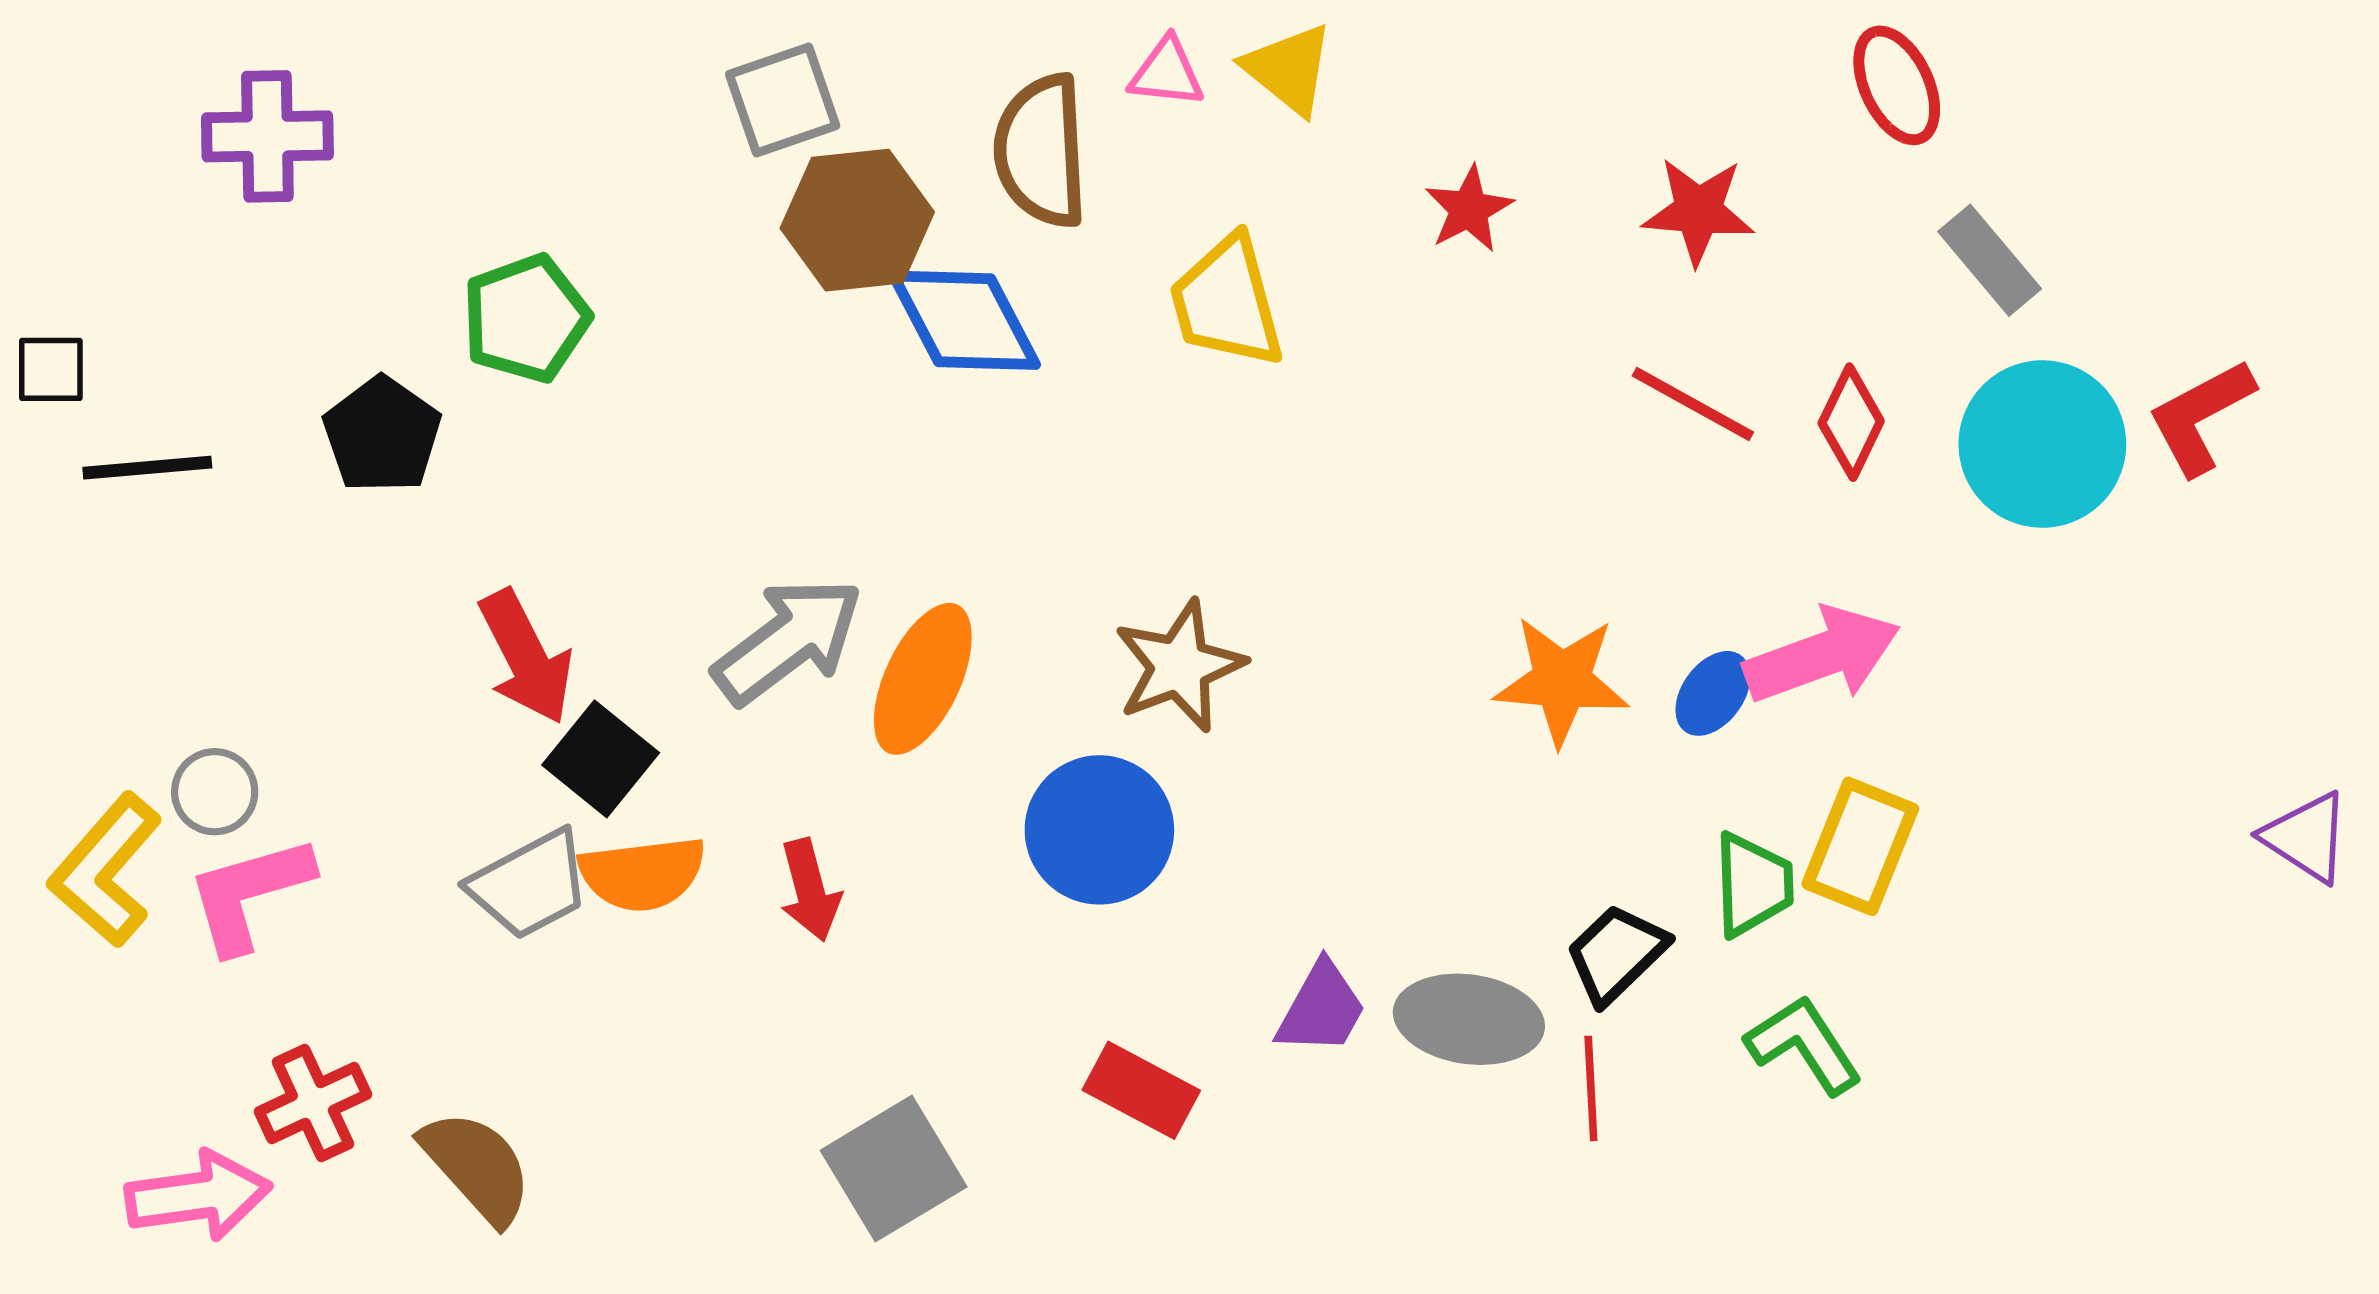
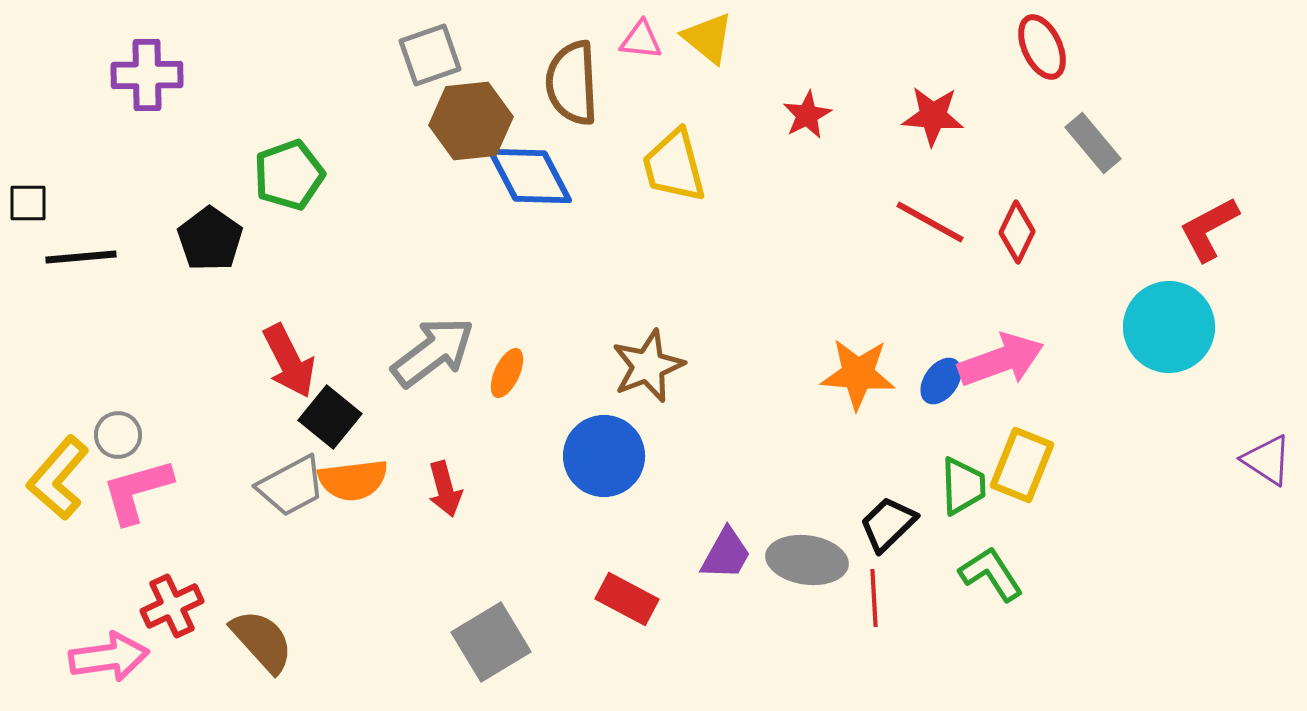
cyan circle: (2042, 444) -> (1169, 327), moved
orange ellipse: (923, 679) -> (507, 373), size x0.6

